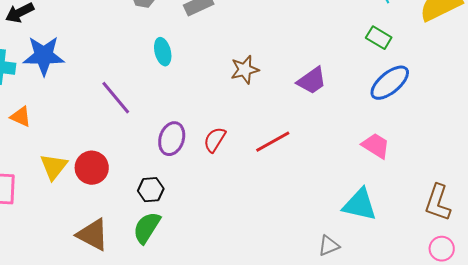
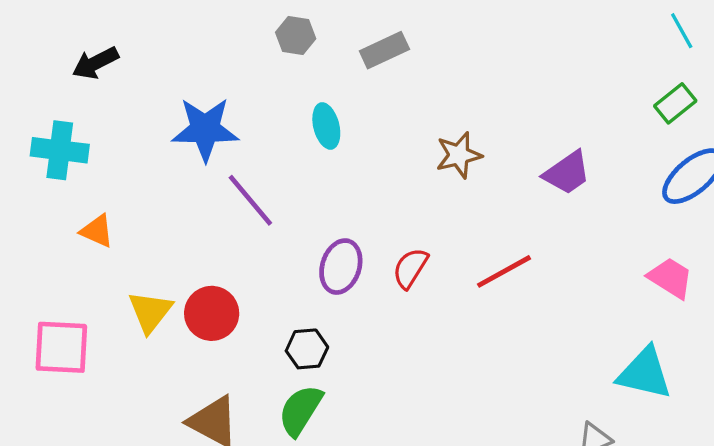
green rectangle: (379, 38) -> (675, 103), turned -70
blue star: (44, 56) -> (205, 129), moved

